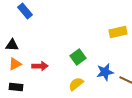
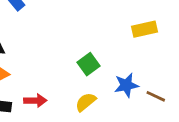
red arrow: (40, 66) -> (35, 101), moved

